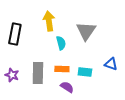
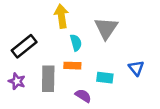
black rectangle: (15, 34) -> (24, 46), moved, turned 40
blue triangle: (111, 64) -> (136, 68), turned 32
orange rectangle: (62, 69) -> (72, 66), moved

